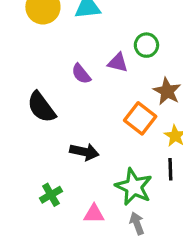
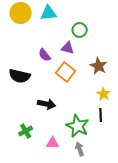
green circle: (146, 45) -> (80, 30), moved
black semicircle: (41, 107) -> (20, 76), turned -40
orange square: (140, 118) -> (66, 72), moved

